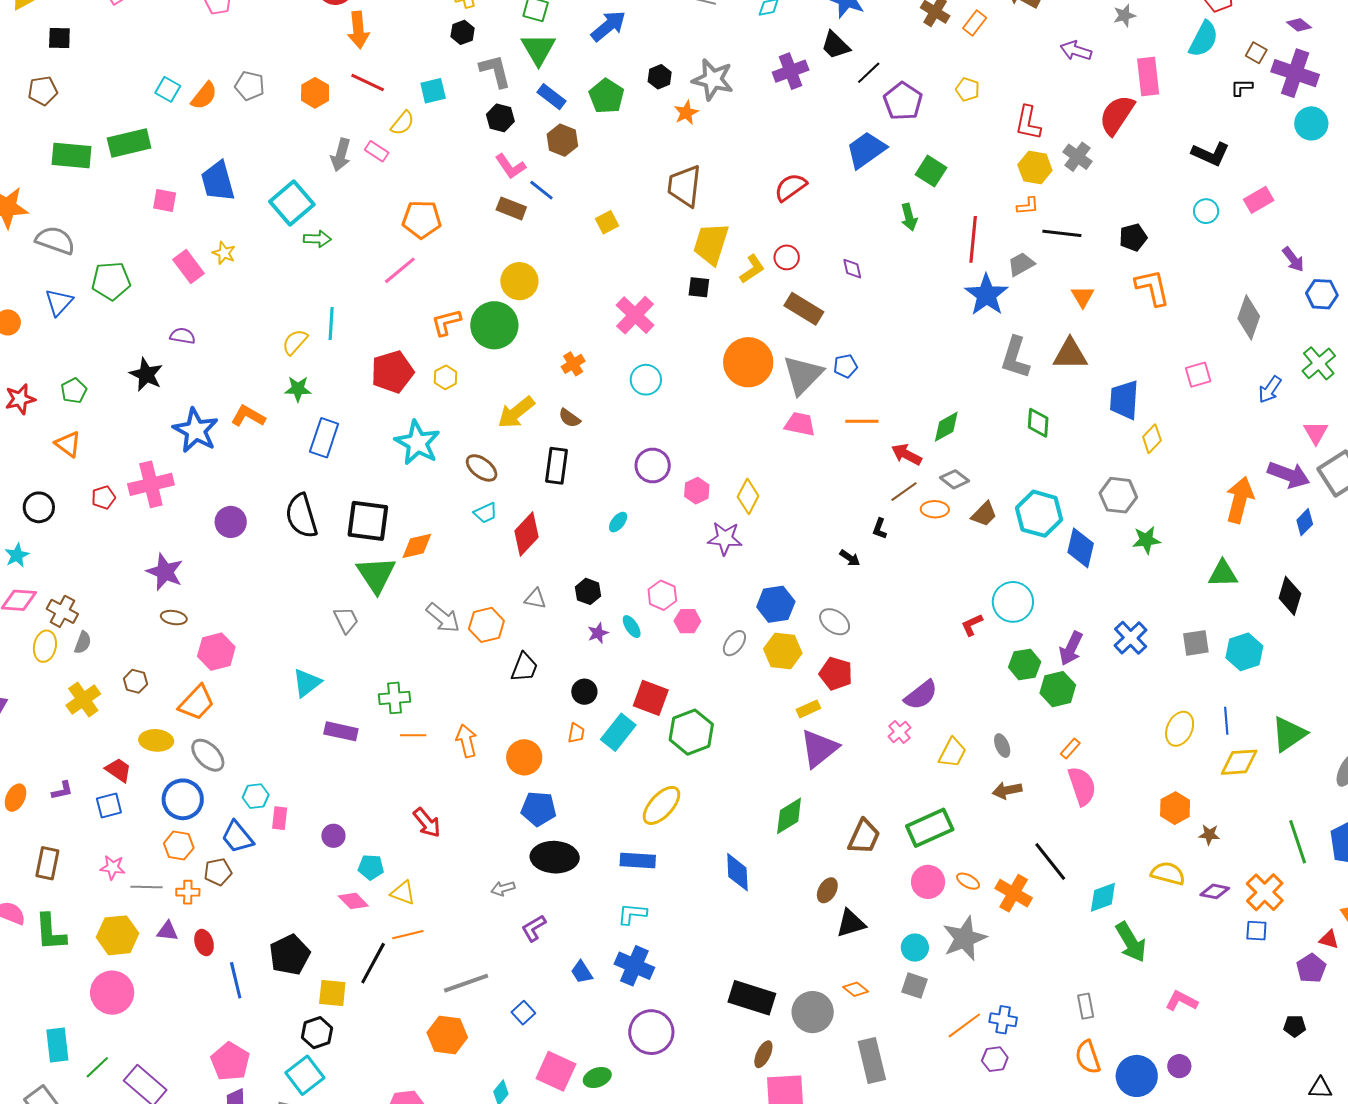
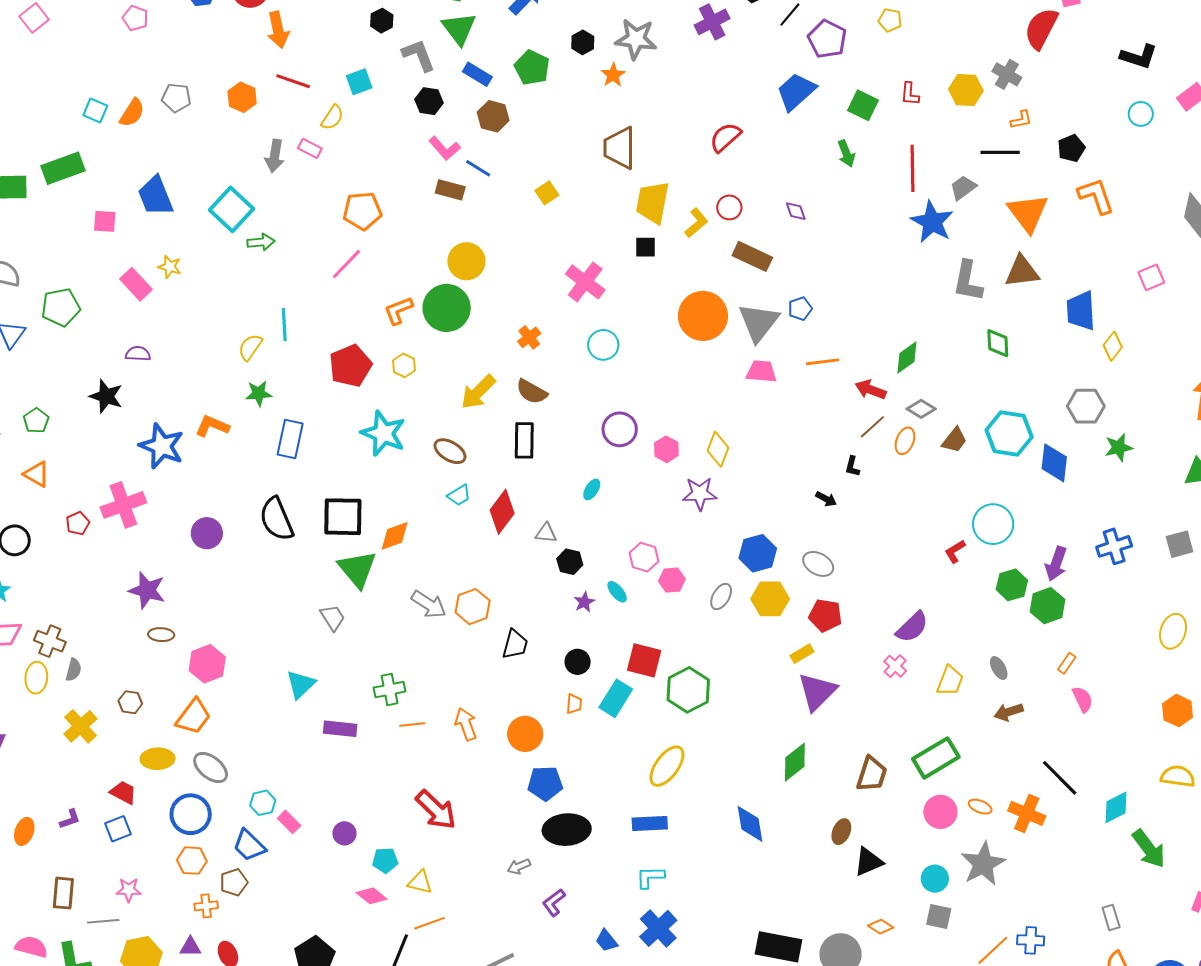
red L-shape: (1028, 123) -> (910, 94), moved, size x0.7
orange L-shape: (1028, 206) -> (1021, 120), moved
orange triangle: (1083, 297) -> (1028, 213), size x1.8
brown semicircle: (569, 418) -> (532, 392), size x1.4
orange ellipse: (935, 509) -> (905, 441), turned -64
gray triangle: (535, 599) -> (546, 533), moved
blue cross: (1131, 638) -> (1114, 546), turned 32
pink semicircle: (1082, 786) -> (1083, 699), size x0.7
pink rectangle: (280, 818) -> (289, 822), turned -45
red arrow: (427, 823) -> (436, 810), size x1.4
gray line: (147, 887) -> (103, 921), moved
blue cross: (634, 966) -> (658, 928), turned 30

